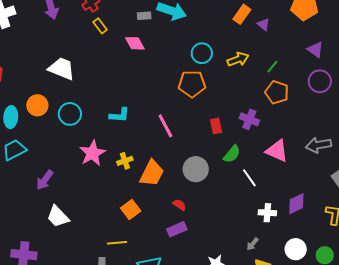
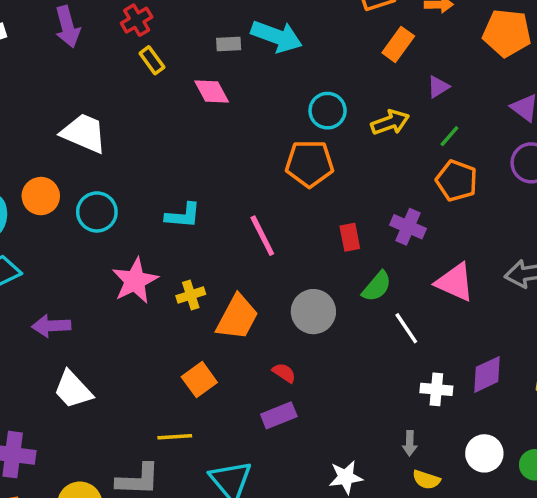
purple triangle: (263, 24) -> (438, 87), moved, turned 48
purple arrow: (45, 180) -> (51, 326), turned 50
gray arrow: (253, 244) -> (410, 443), turned -40

